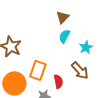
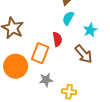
red semicircle: (58, 82) -> (57, 39), moved

